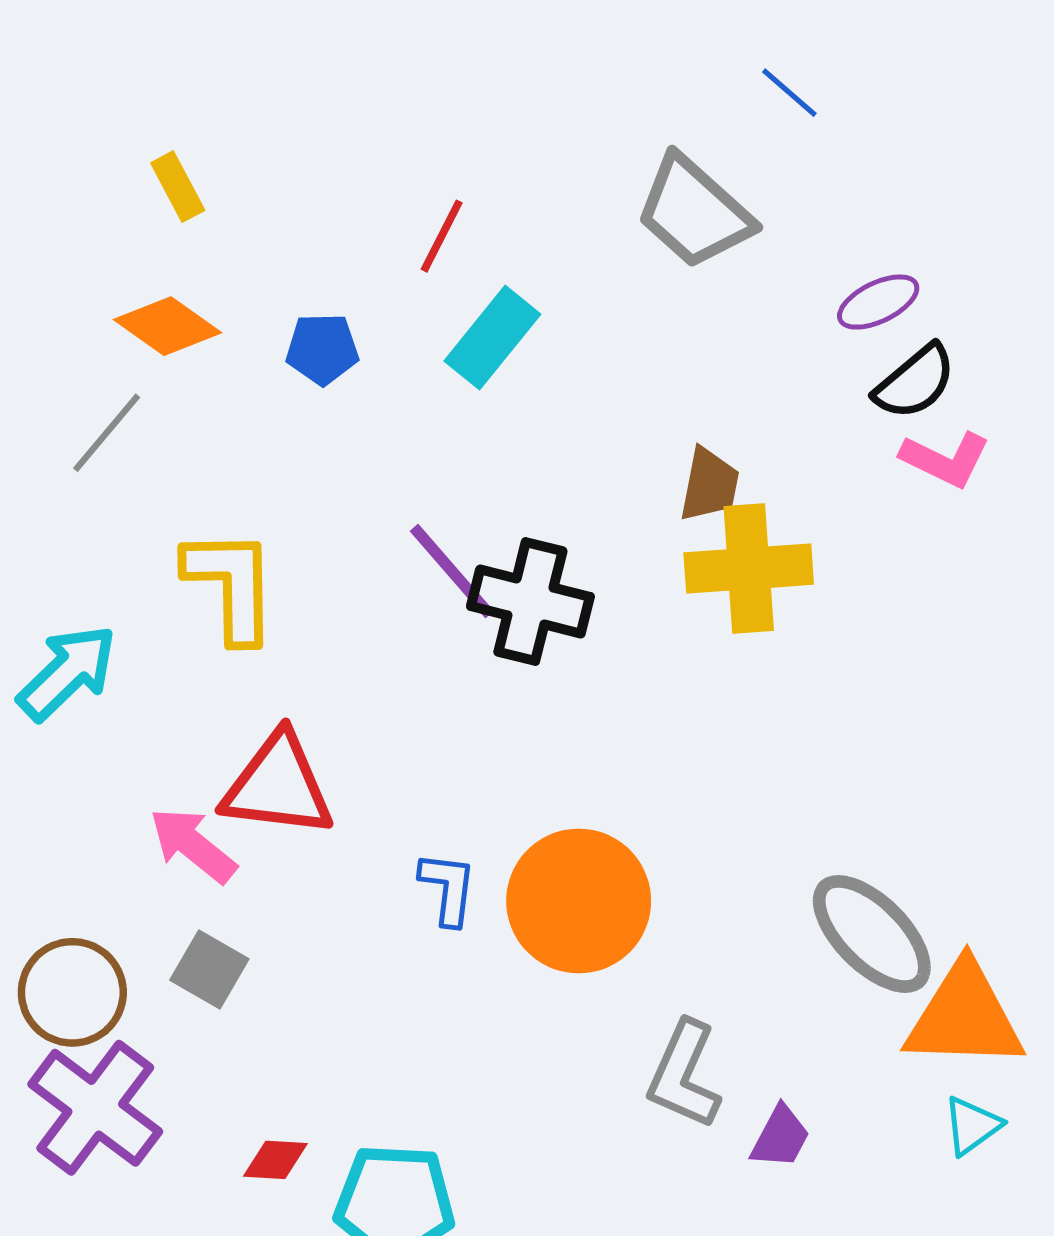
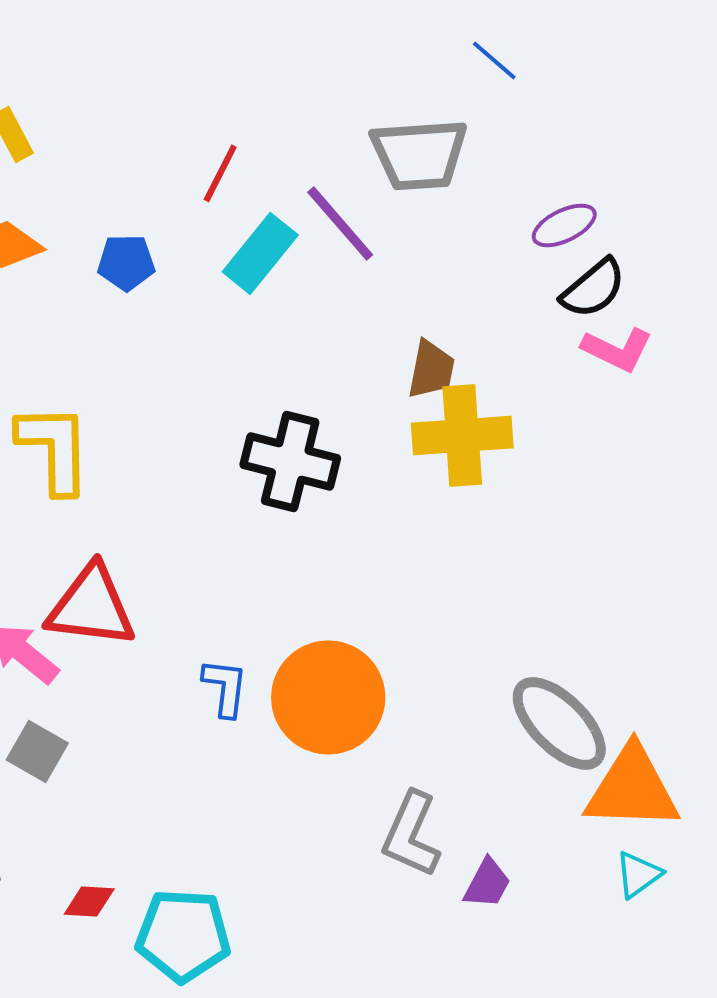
gray trapezoid: (694, 212) -> (419, 154), turned -46
purple line: (452, 571) -> (340, 223), moved

